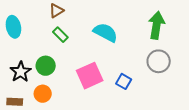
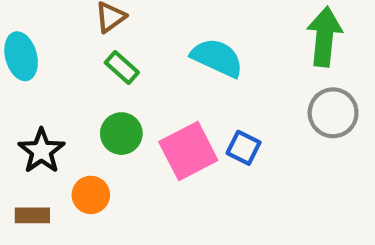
green circle: (46, 66) -> (121, 134), moved
blue square: (124, 81) -> (244, 148), moved

